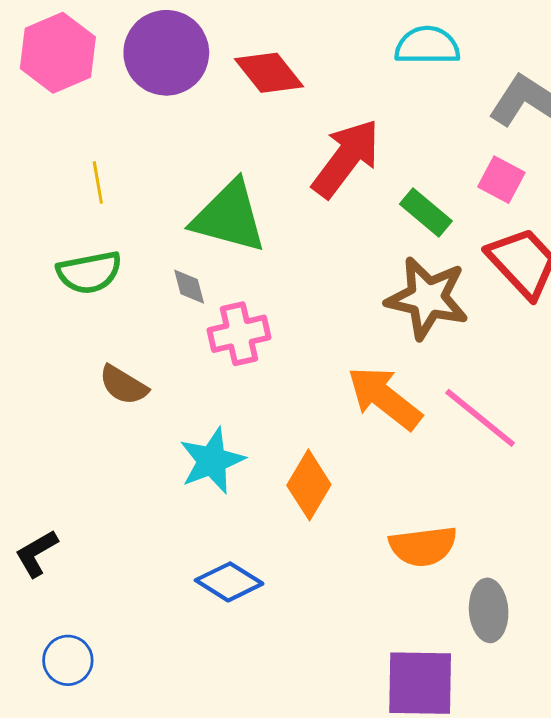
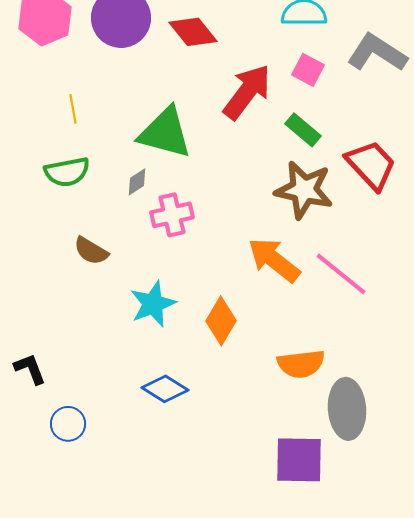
pink square: (501, 180) -> (308, 70), moved
gray diamond: (189, 287) -> (137, 182), turned 72
black L-shape: (36, 553) -> (30, 369), turned 99
gray ellipse: (489, 610) -> (347, 409), size x1.4
blue circle: (68, 660) -> (68, 424), moved

